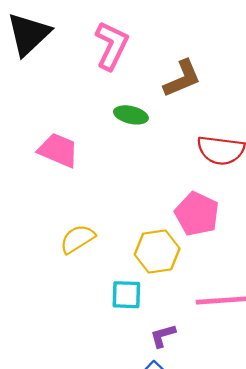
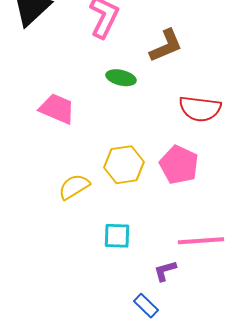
yellow hexagon: (157, 251) -> (124, 165), moved
purple L-shape: (163, 336) -> (165, 271), moved

